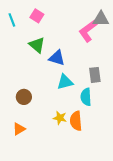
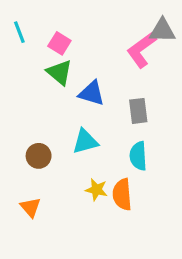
pink square: (37, 16) -> (59, 43), moved
gray rectangle: (95, 75) -> (138, 111), moved
cyan triangle: (65, 82) -> (85, 141), moved
orange triangle: (19, 129) -> (31, 207), turned -40

